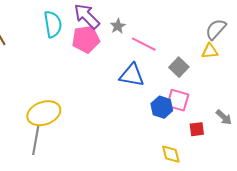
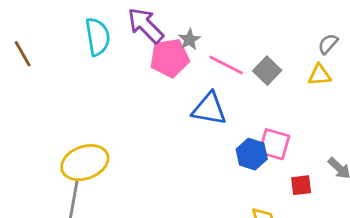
gray semicircle: (216, 29) -> (328, 44), size x0.7
pink pentagon: (86, 39) -> (170, 58), moved
gray square: (179, 67) -> (267, 71), moved

